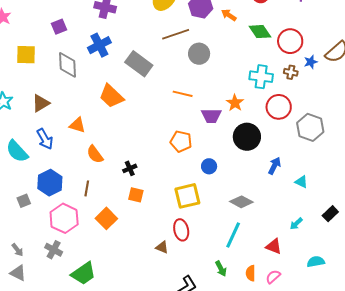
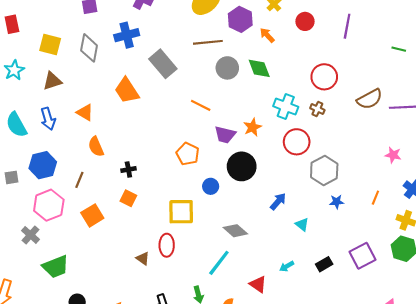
green diamond: (260, 32) -> (259, 68), moved
yellow square: (26, 55) -> (50, 45), moved
blue star: (311, 62) -> (337, 202), moved
black circle: (247, 137) -> (242, 166), moved

